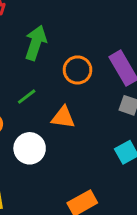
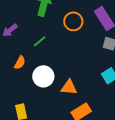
orange triangle: (63, 117) -> (69, 87), moved

